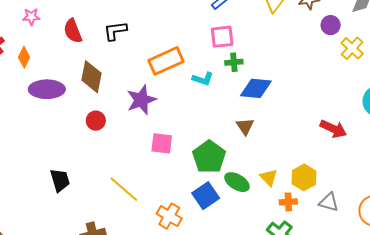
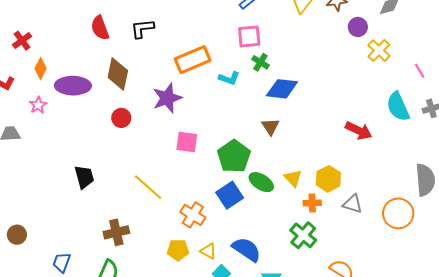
pink star: (31, 17) -> (38, 105), moved, turned -30
orange diamond: (24, 57) -> (41, 69), moved
green cross: (234, 62) -> (260, 62), turned 36

